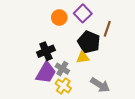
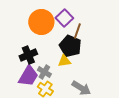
orange circle: (59, 18) -> (41, 22), size x1.6
brown line: (107, 29) -> (77, 31), moved

